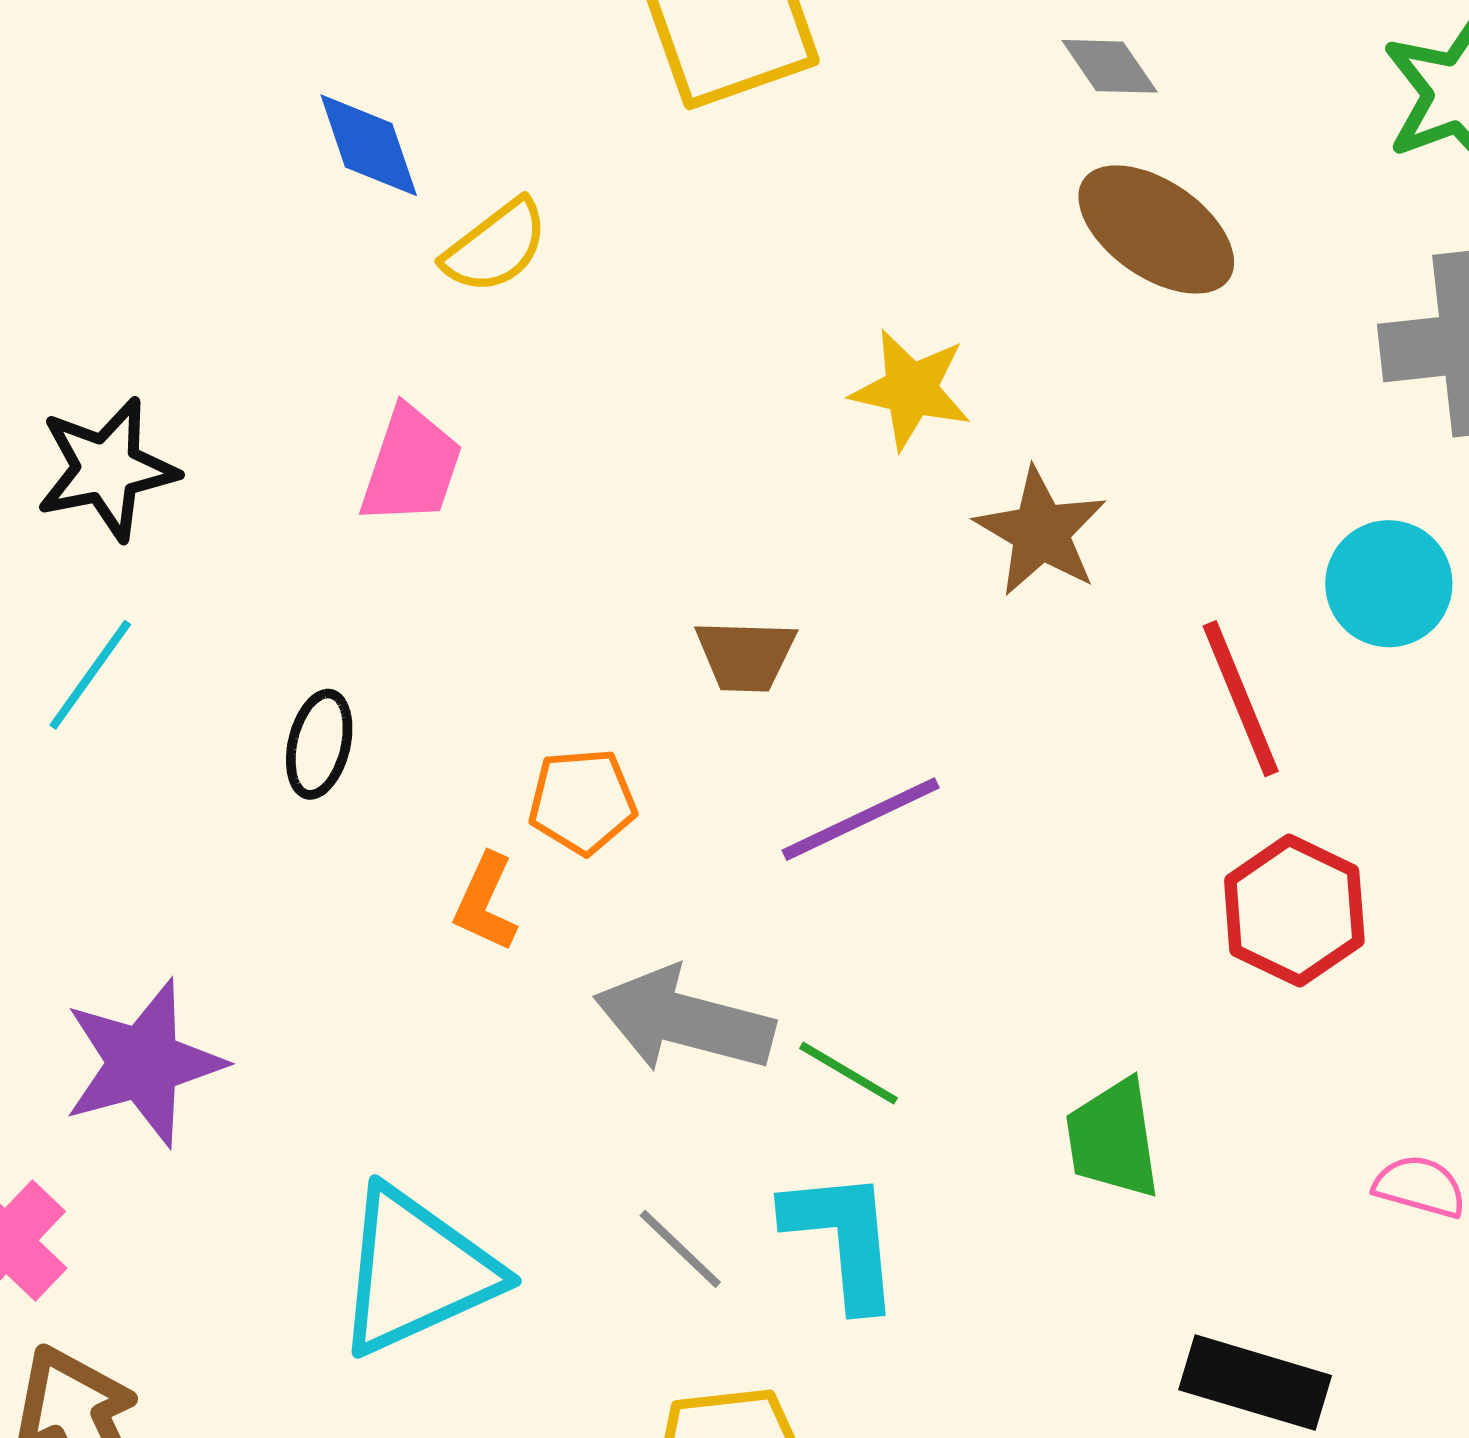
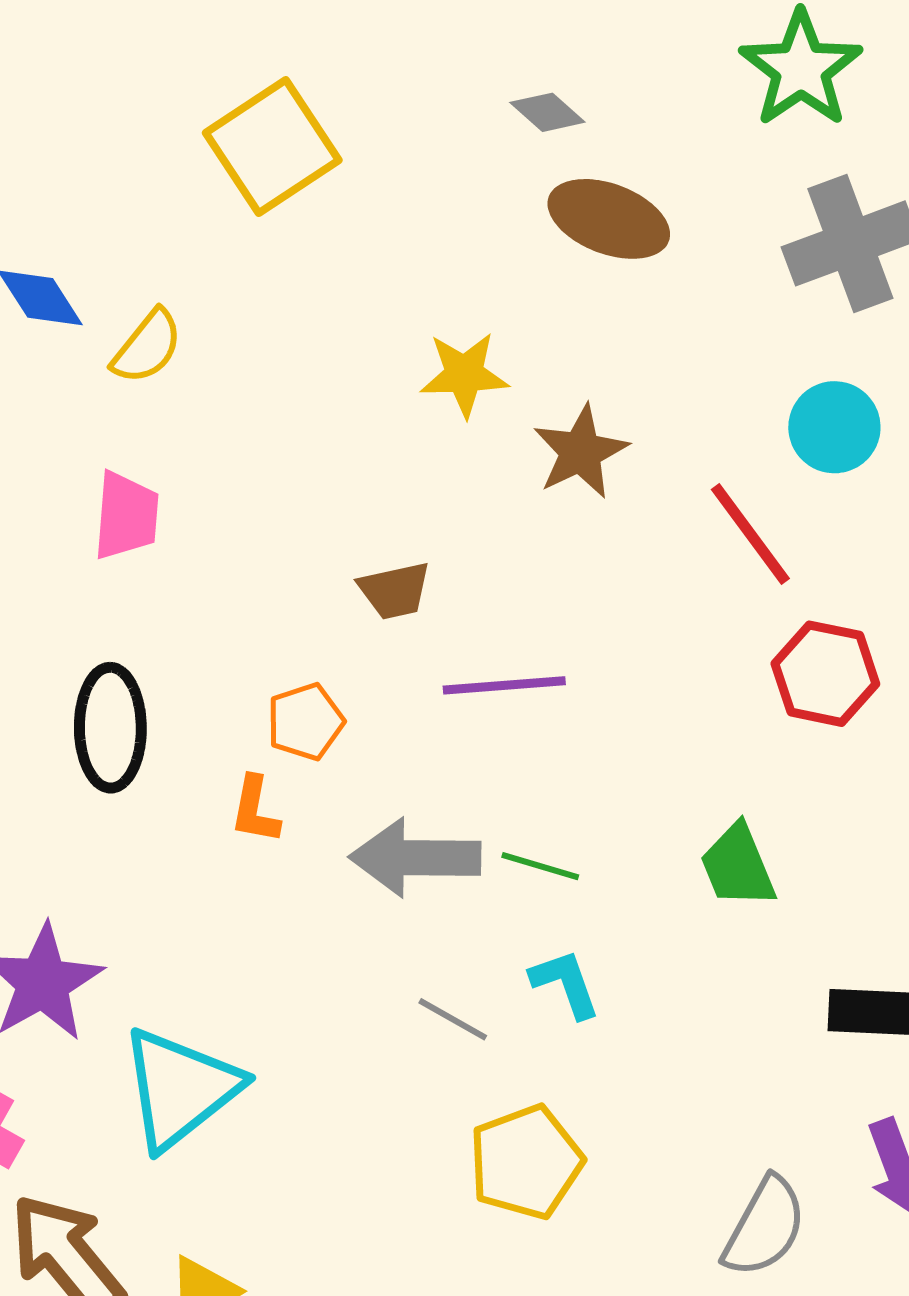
brown star: (1041, 532) -> (581, 452), turned 30
black ellipse: (319, 744) -> (110, 728), size x1.6
purple line: (861, 819) -> (504, 685), turned 35
cyan L-shape: (843, 1239) -> (565, 984), size x0.7
cyan triangle: (416, 1271) -> (180, 1088), moved

